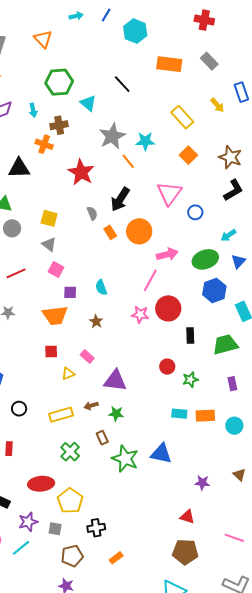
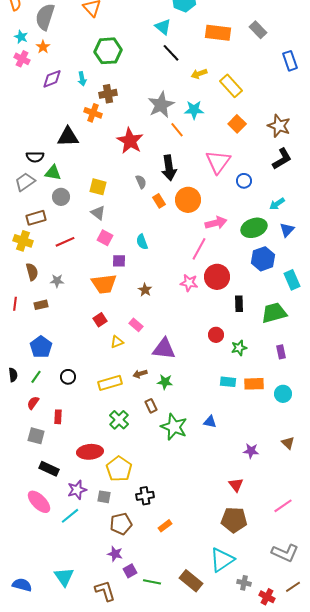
cyan triangle: (88, 103) -> (163, 27), moved
yellow arrow: (217, 105) -> (199, 74), moved, turned 112
black arrow: (120, 199) -> (169, 168), turned -40
cyan semicircle: (101, 287) -> (142, 242), moved
red square: (51, 352) -> (100, 320), turned -32
blue triangle: (161, 454) -> (210, 422), size x0.6
red triangle: (187, 517) -> (236, 485), turned 35
pink line: (234, 538) -> (283, 506), turned -54

